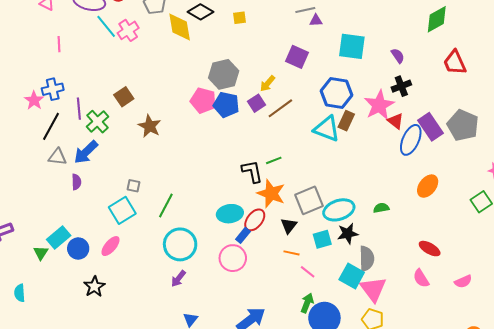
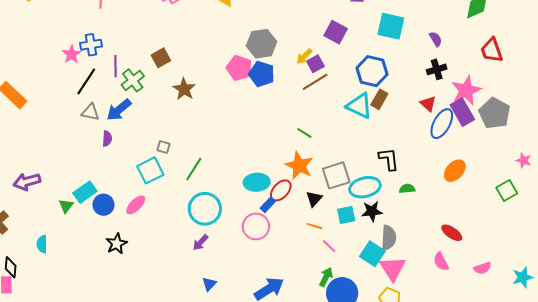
purple square: (256, 103) -> (315, 64), moved
pink star: (379, 105) -> (466, 90), moved
green line: (274, 160) -> (304, 133), turned 49
black L-shape: (252, 171) -> (389, 159), moved

